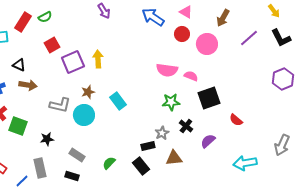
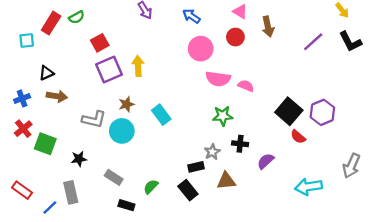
blue arrow: (153, 17) -> (191, 16), moved, size x0.7
brown arrow: (223, 18) -> (268, 27), moved, turned -42
pink circle: (207, 44) -> (201, 49), moved
red square: (52, 45) -> (100, 43), moved
black triangle: (19, 65) -> (46, 73), turned -48
purple hexagon: (283, 79) -> (322, 112), moved
black square: (209, 98) -> (289, 111), moved, turned -30
black cross: (186, 126) -> (240, 144), turned -32
black rectangle: (72, 176) -> (126, 205), moved

